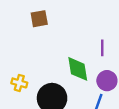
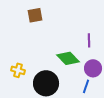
green diamond: (78, 69) -> (68, 58), turned -35

